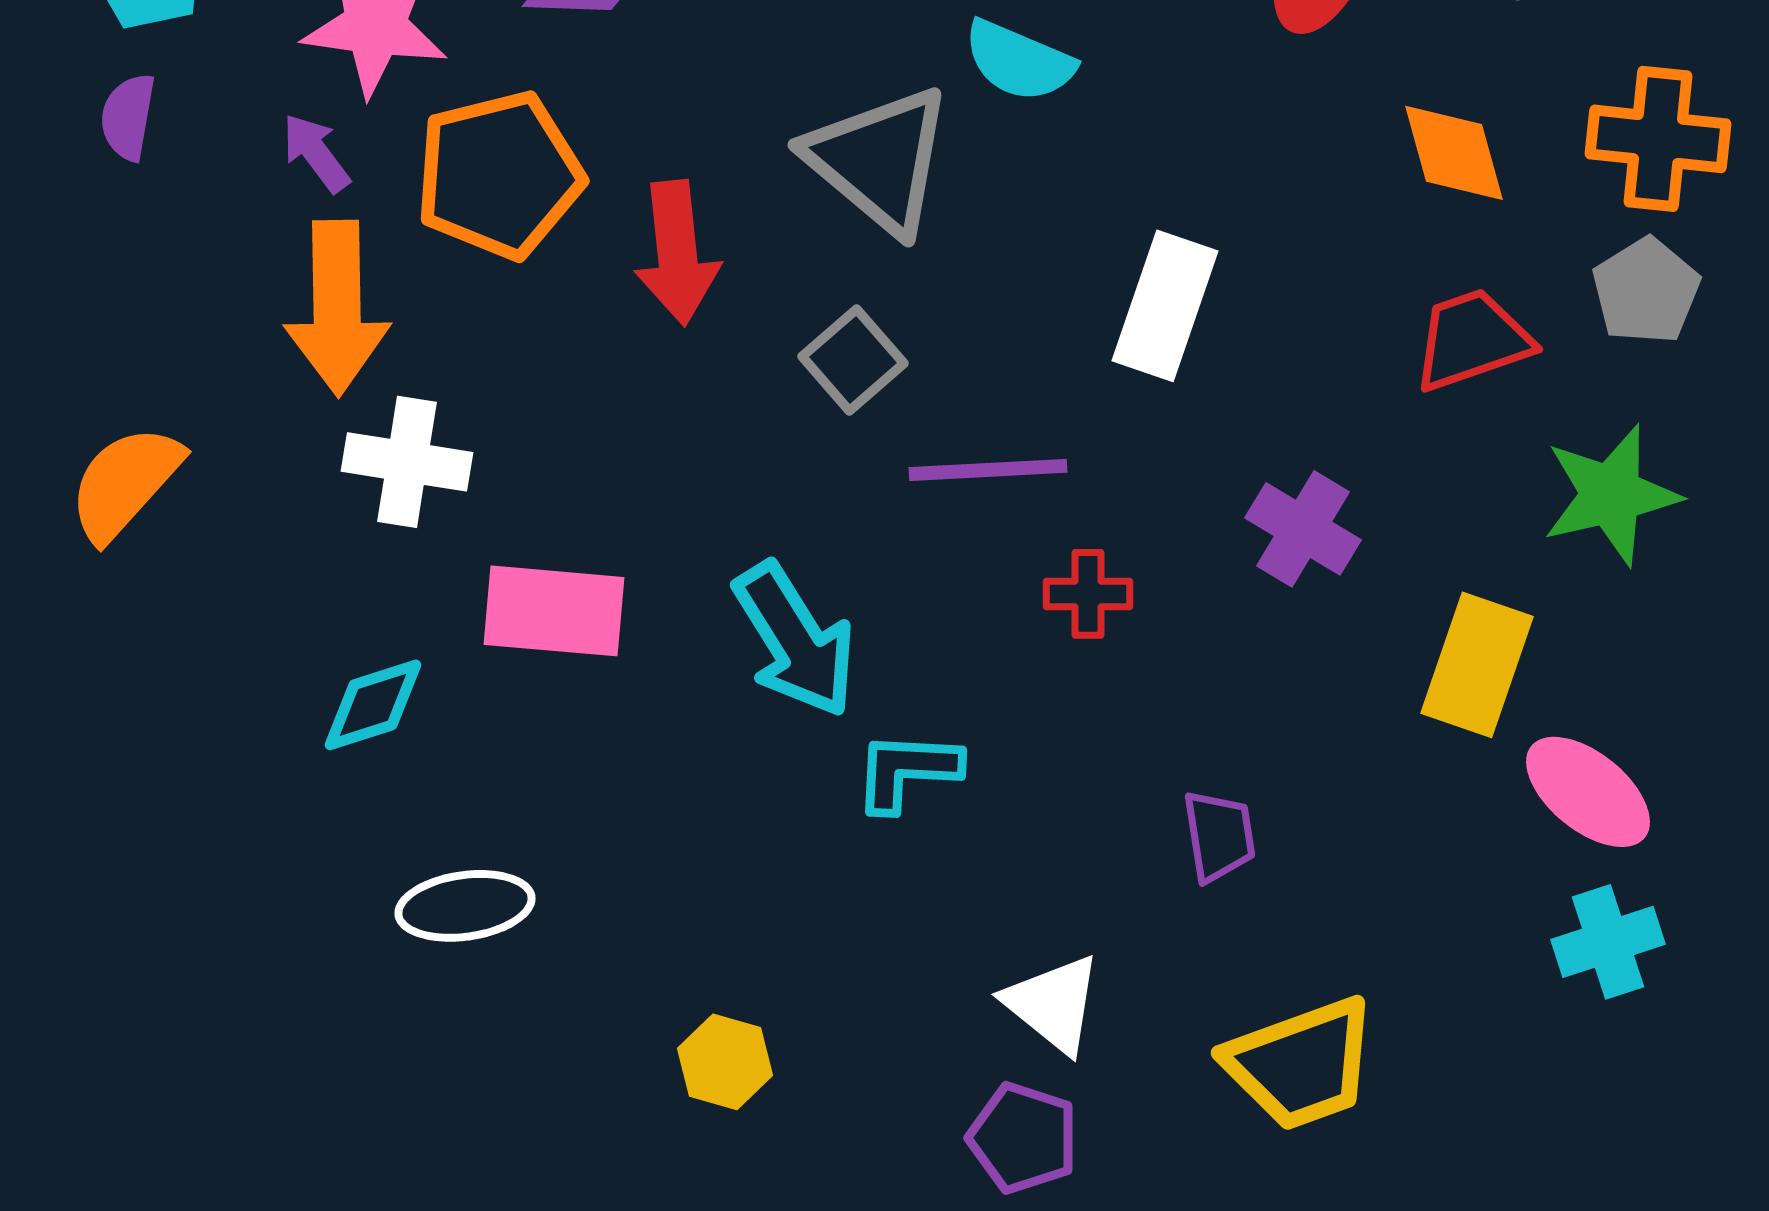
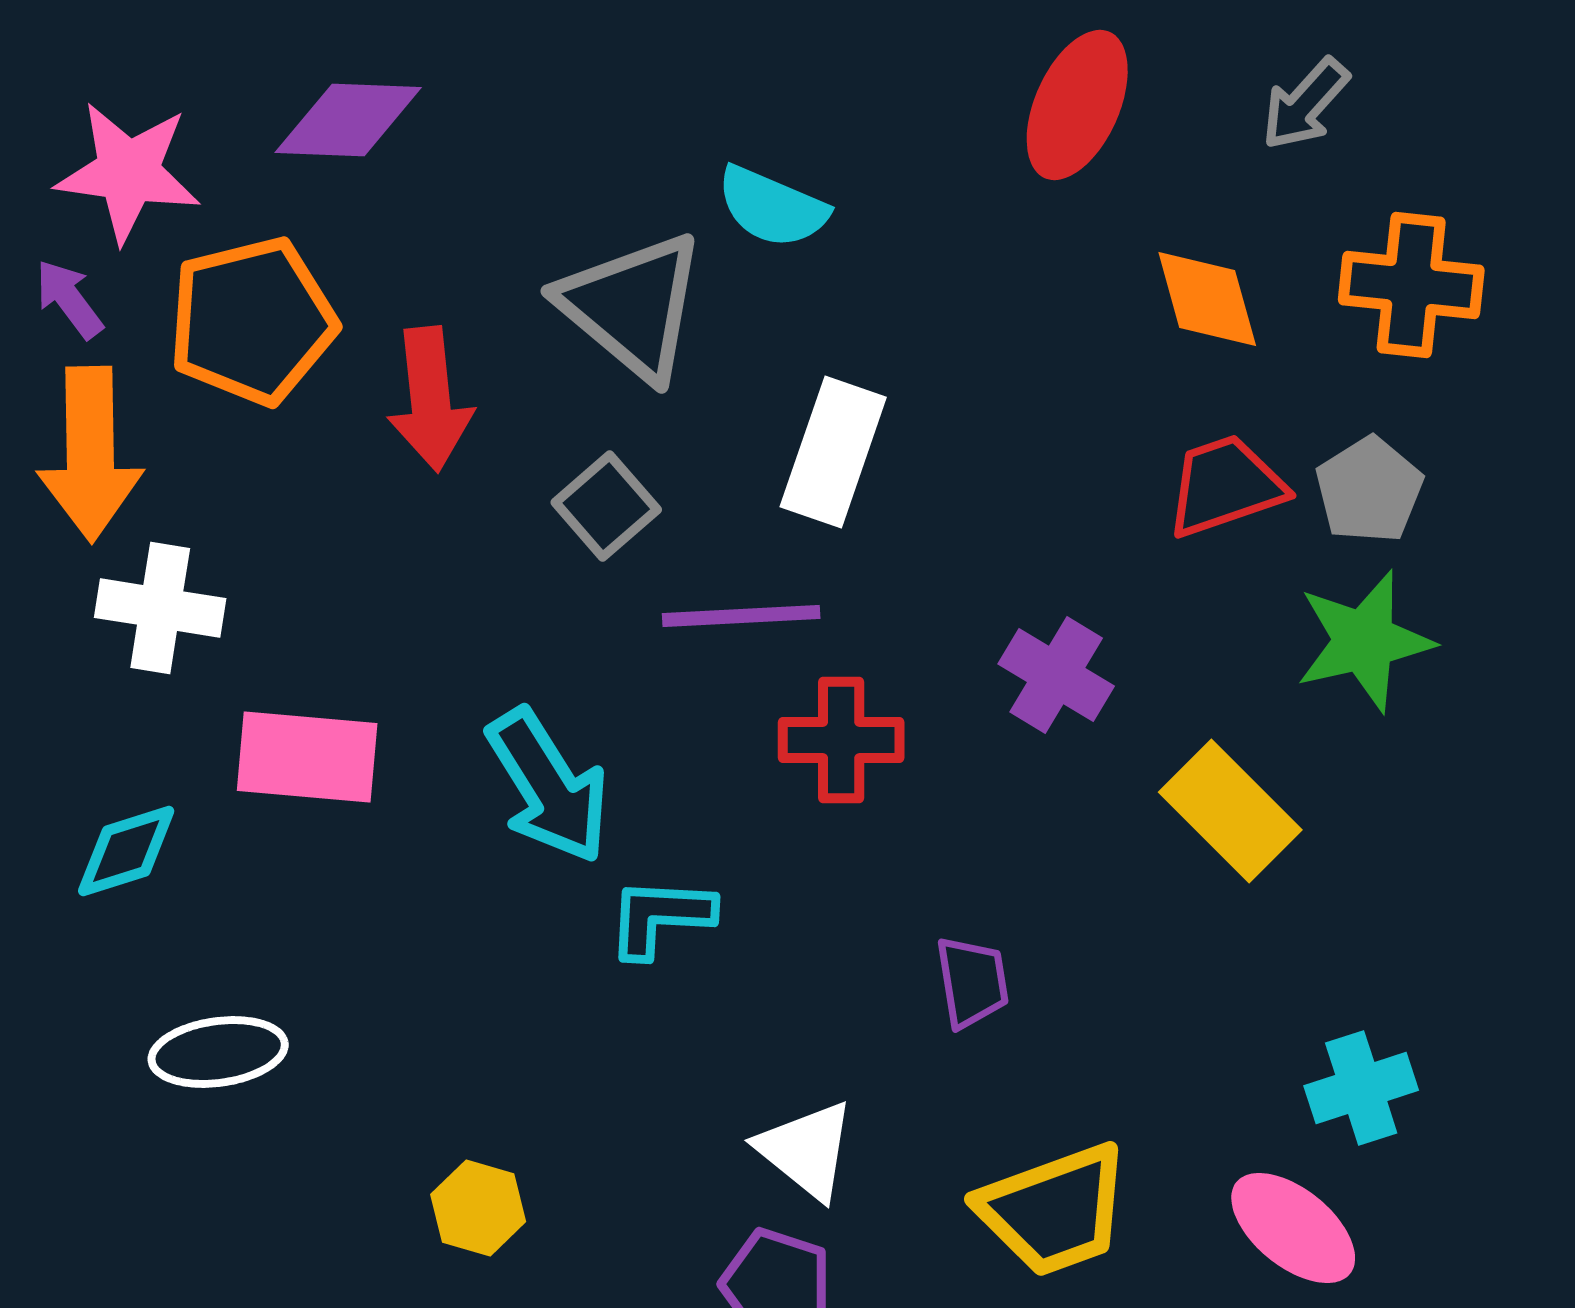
gray pentagon: (1646, 291) -> (1369, 490), moved
white rectangle: (1165, 306) -> (833, 452), moved
red cross: (1088, 594) -> (841, 740), size x1.4
yellow rectangle: (1477, 665) -> (1230, 811), turned -64
pink ellipse: (1588, 792) -> (1293, 1228), moved

